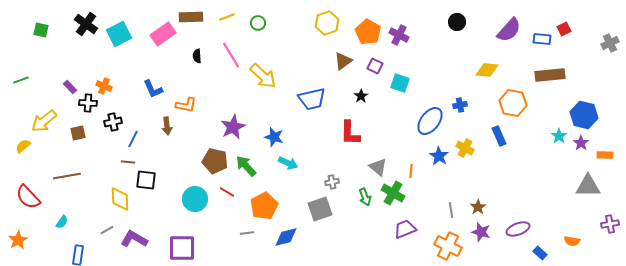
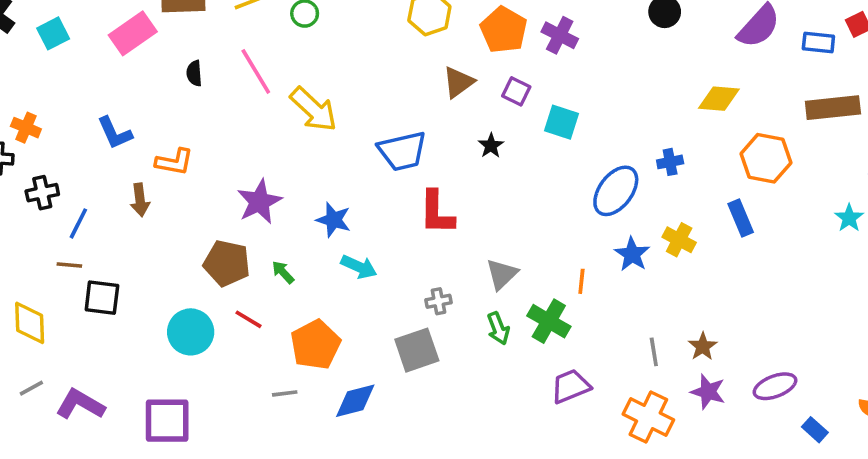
cyan square: (119, 34) -> (53, 33), size x0.7
red L-shape: (350, 133) -> (437, 213), moved
green arrow: (246, 166) -> (283, 272), size x0.6
gray triangle: (378, 167) -> (502, 274), moved, turned 36
yellow diamond: (120, 199) -> (30, 323), moved

